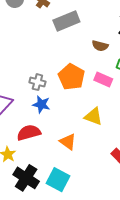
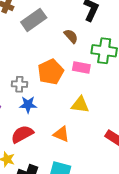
brown semicircle: (100, 46) -> (71, 36), turned -133
orange pentagon: (71, 77) -> (51, 72), turned 30

